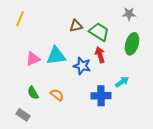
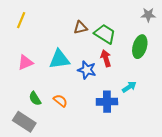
gray star: (129, 14) -> (148, 15), moved
pink triangle: (33, 59) -> (25, 62), moved
gray rectangle: (23, 115) -> (24, 122), size x1.5

